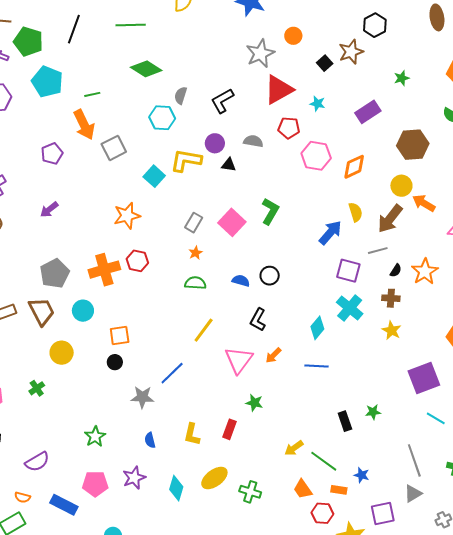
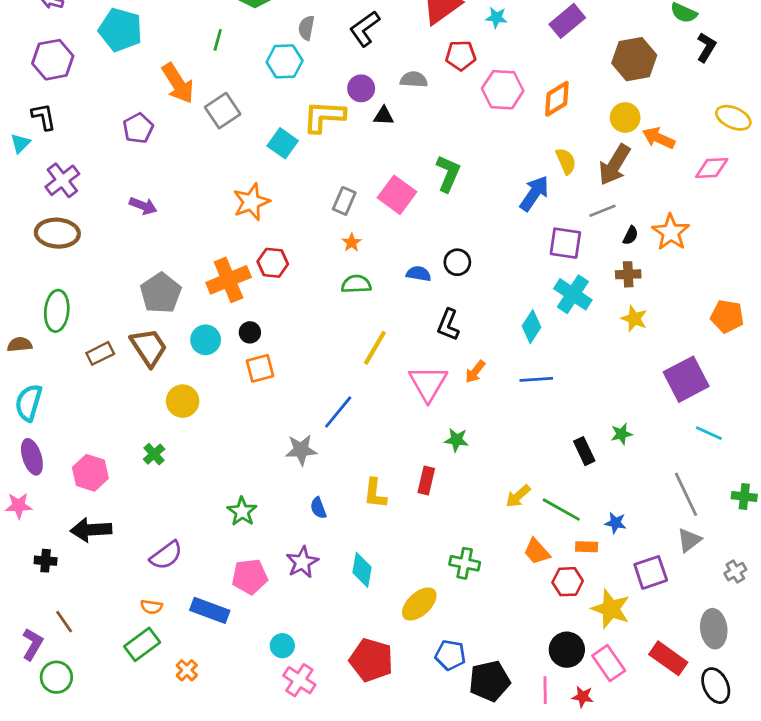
green line: (92, 94) -> (218, 40), moved, turned -56
purple arrow: (49, 210) -> (143, 206), turned -114
black circle: (115, 362) -> (250, 332), moved
yellow ellipse: (214, 478) -> (419, 604), moved

